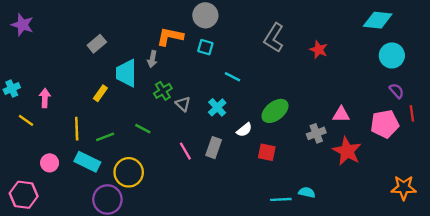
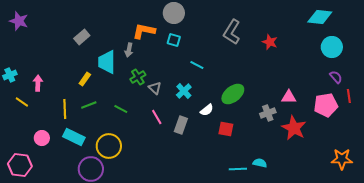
green line: (105, 137) -> (89, 105), moved
pink line: (185, 151) -> (157, 117), moved

